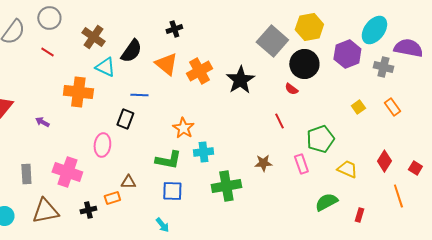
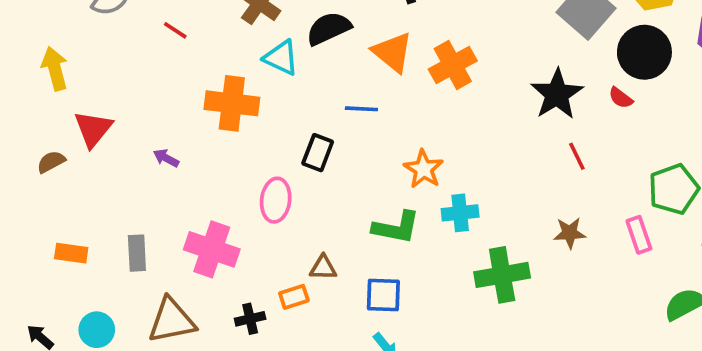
black semicircle: (131, 51) -> (329, 28), turned -150
black star: (240, 80) -> (557, 94), moved
blue line: (139, 95) -> (361, 109), moved
red line: (279, 121) -> (577, 156), moved
blue square: (172, 191) -> (383, 295), moved

